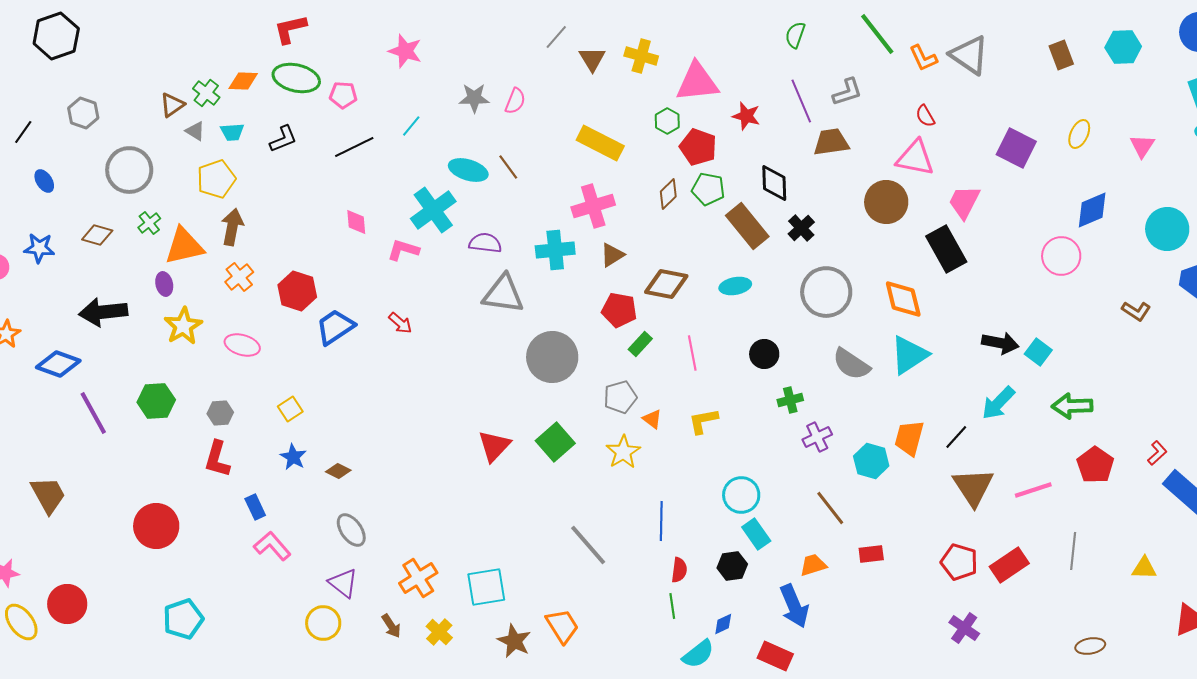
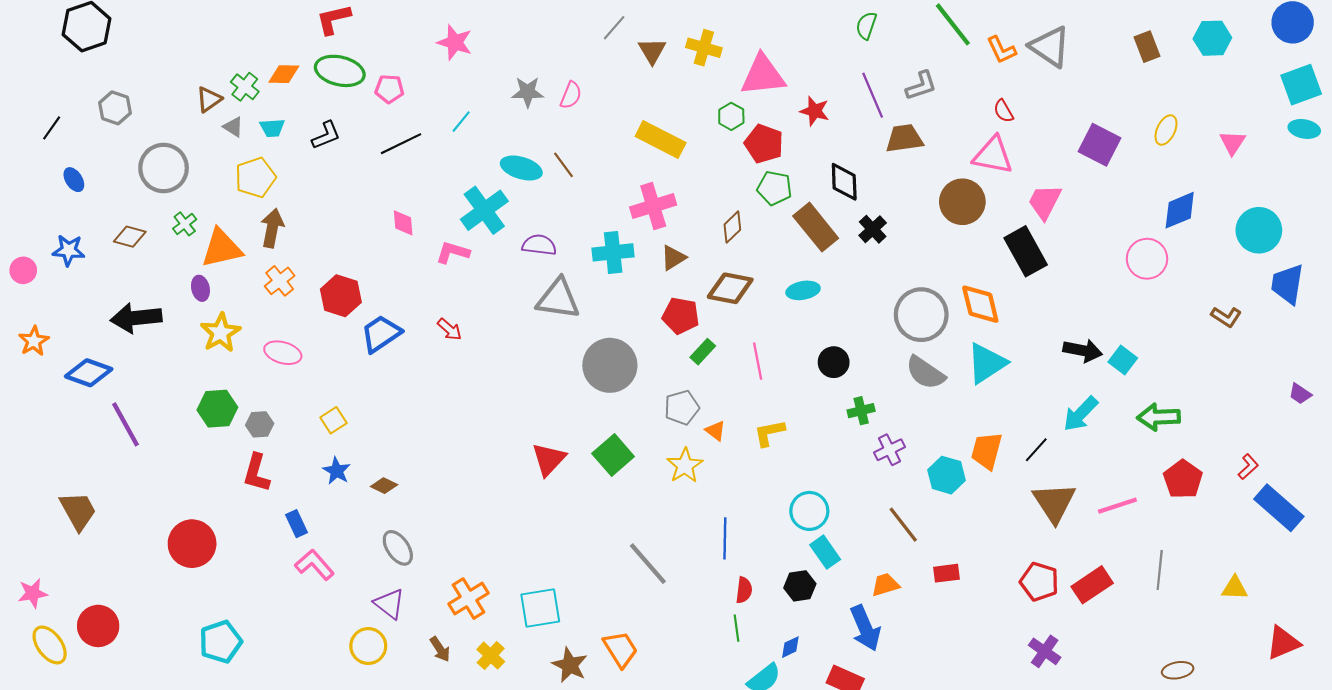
brown diamond: (668, 194) -> (732, 227), moved
gray circle: (826, 292) -> (921, 315), moved
green hexagon: (156, 401) -> (217, 409), moved

